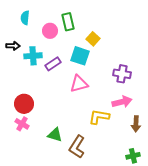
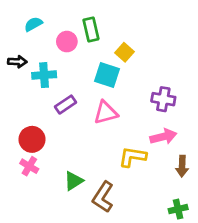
cyan semicircle: (25, 18) -> (33, 24), turned 56
purple rectangle: (53, 64) -> (66, 105), moved
green triangle: (55, 135) -> (74, 181), turned -49

